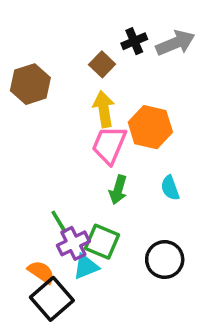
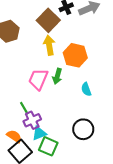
brown square: (102, 64) -> (48, 20), size x1.6
pink trapezoid: (109, 145) -> (38, 79), moved
green arrow: (118, 190) -> (57, 76), moved
green square: (102, 242) -> (48, 146), moved

